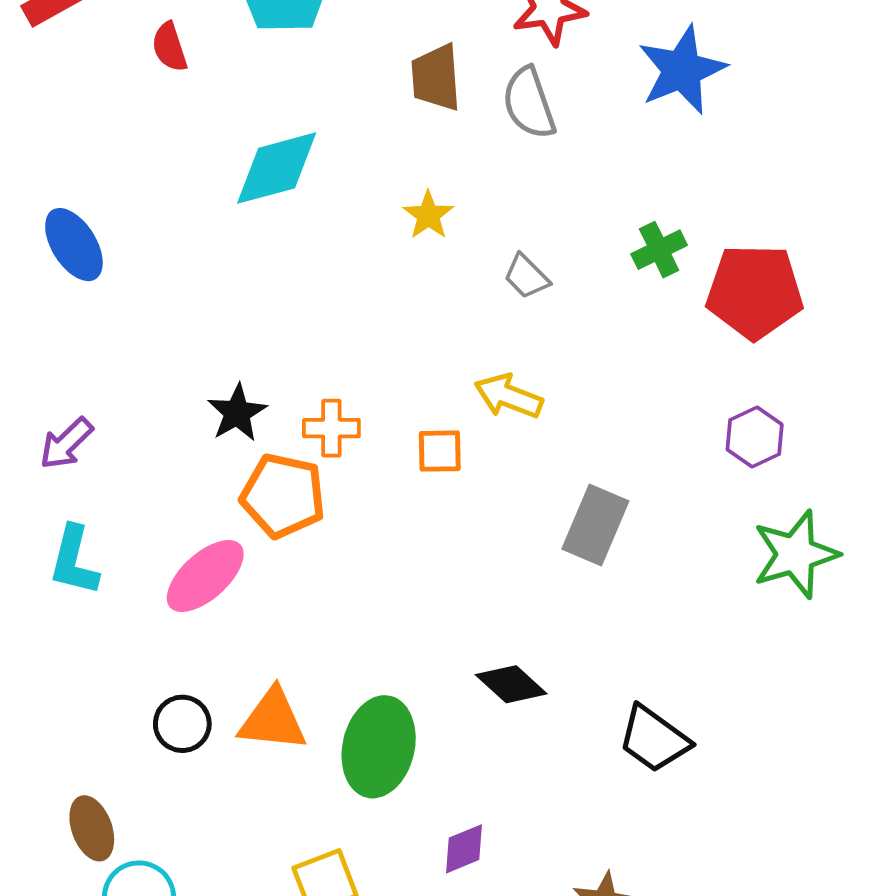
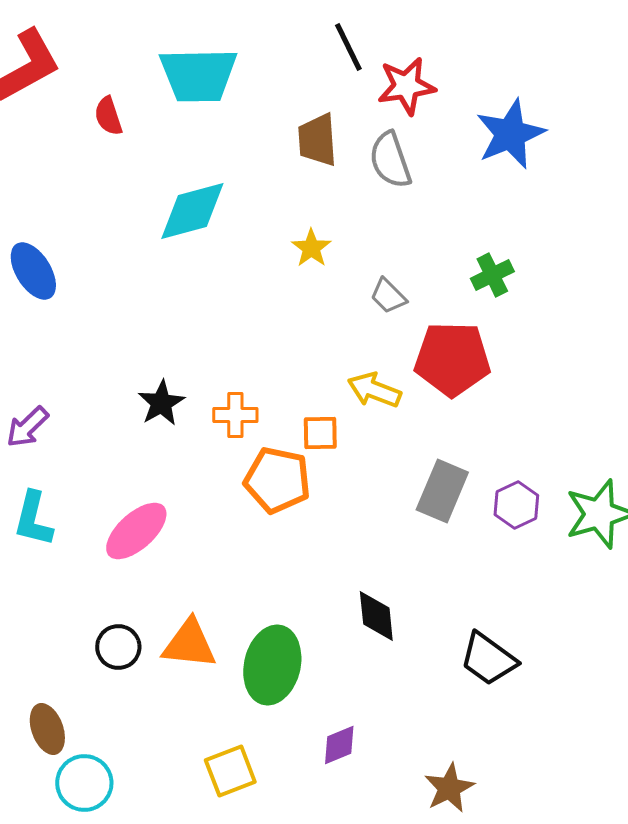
red pentagon: (755, 292) -> (452, 359), moved
purple hexagon: (755, 437) -> (516, 505), moved
orange pentagon: (283, 496) -> (277, 480), moved
black diamond: (511, 684) -> (376, 616), turned 42

